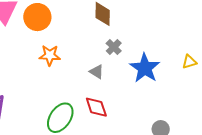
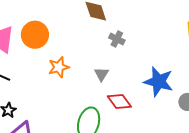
blue star: (145, 68) -> (159, 82), moved
gray triangle: (97, 72) -> (102, 74), moved, turned 49

